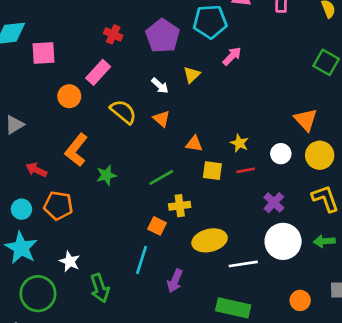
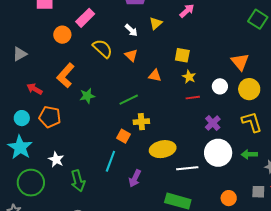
yellow square: (212, 171) -> (182, 55), moved

